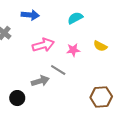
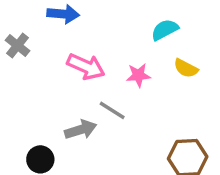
cyan semicircle: (75, 18) -> (165, 30), moved
pink arrow: (43, 45) -> (86, 67), turned 40

